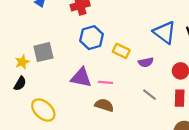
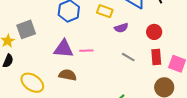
yellow rectangle: (121, 51) -> (105, 11), moved
brown semicircle: (104, 105) -> (68, 75), moved

